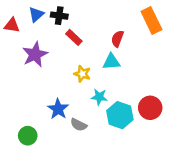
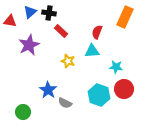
orange rectangle: (151, 20) -> (125, 17), turned 50
cyan star: (99, 97) -> (116, 67), moved

